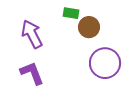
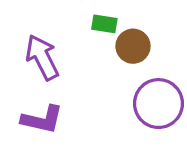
purple L-shape: (32, 73) -> (42, 119), turned 124

